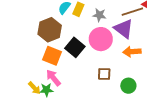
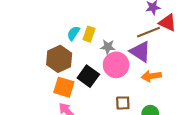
gray star: (99, 15) -> (108, 47), moved

